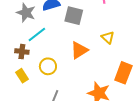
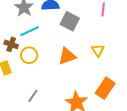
yellow circle: (48, 66) -> (29, 55), moved

